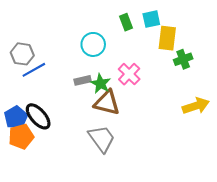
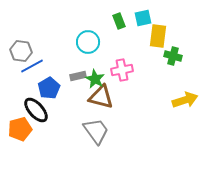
green cross: (183, 59) -> (173, 56), turned 36
pink cross: (129, 74) -> (122, 70), turned 35
blue pentagon: (16, 117) -> (49, 88), moved

